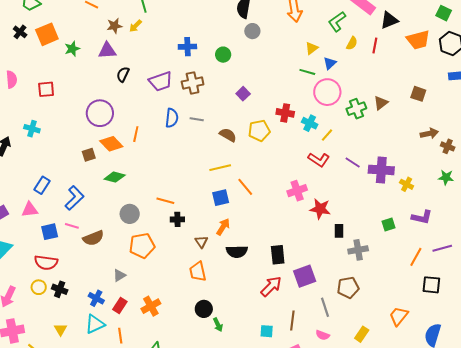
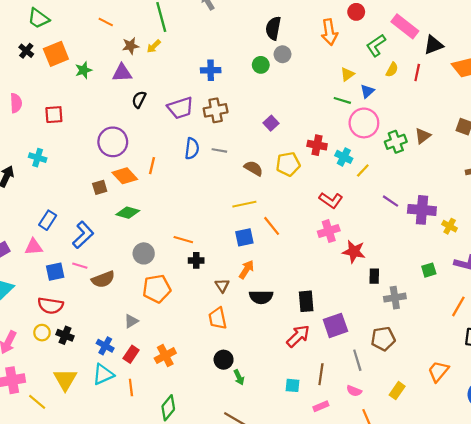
green circle: (223, 55) -> (261, 65), moved
red L-shape: (319, 160) -> (331, 200), moved
yellow triangle: (61, 329) -> (65, 380), size x1.6

